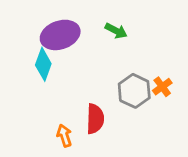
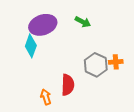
orange cross: (162, 87) -> (116, 62), turned 32

